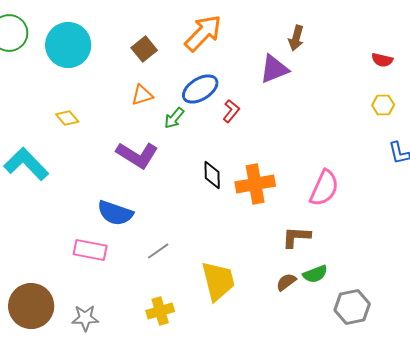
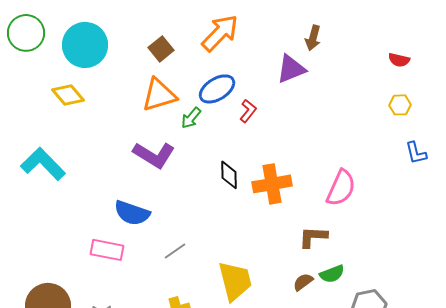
orange triangle: (142, 95) -> (159, 95), size x1.6
yellow diamond: (67, 118) -> (68, 95), moved, size x1.4

